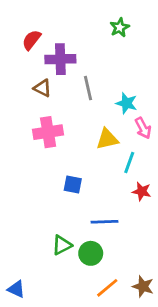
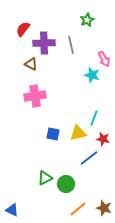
gray line: (88, 88) -> (71, 45), moved
pink arrow: (143, 128) -> (104, 59), moved
yellow triangle: (107, 139) -> (78, 133), moved
blue line: (104, 222) -> (89, 158), moved, turned -36

